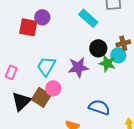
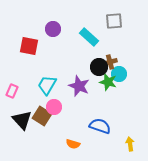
purple circle: (42, 17) -> (53, 29), moved
brown cross: (123, 43) -> (110, 62), moved
purple star: (78, 67) -> (79, 86), turned 30
black triangle: (21, 101) -> (22, 120), turned -30

